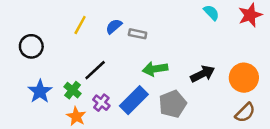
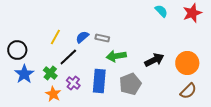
yellow line: (80, 25) -> (55, 37), moved
blue semicircle: (114, 26) -> (82, 37), moved
gray rectangle: (138, 34) -> (102, 38), moved
black circle: (31, 46) -> (17, 50), moved
blue rectangle: (134, 100) -> (99, 81), turned -40

